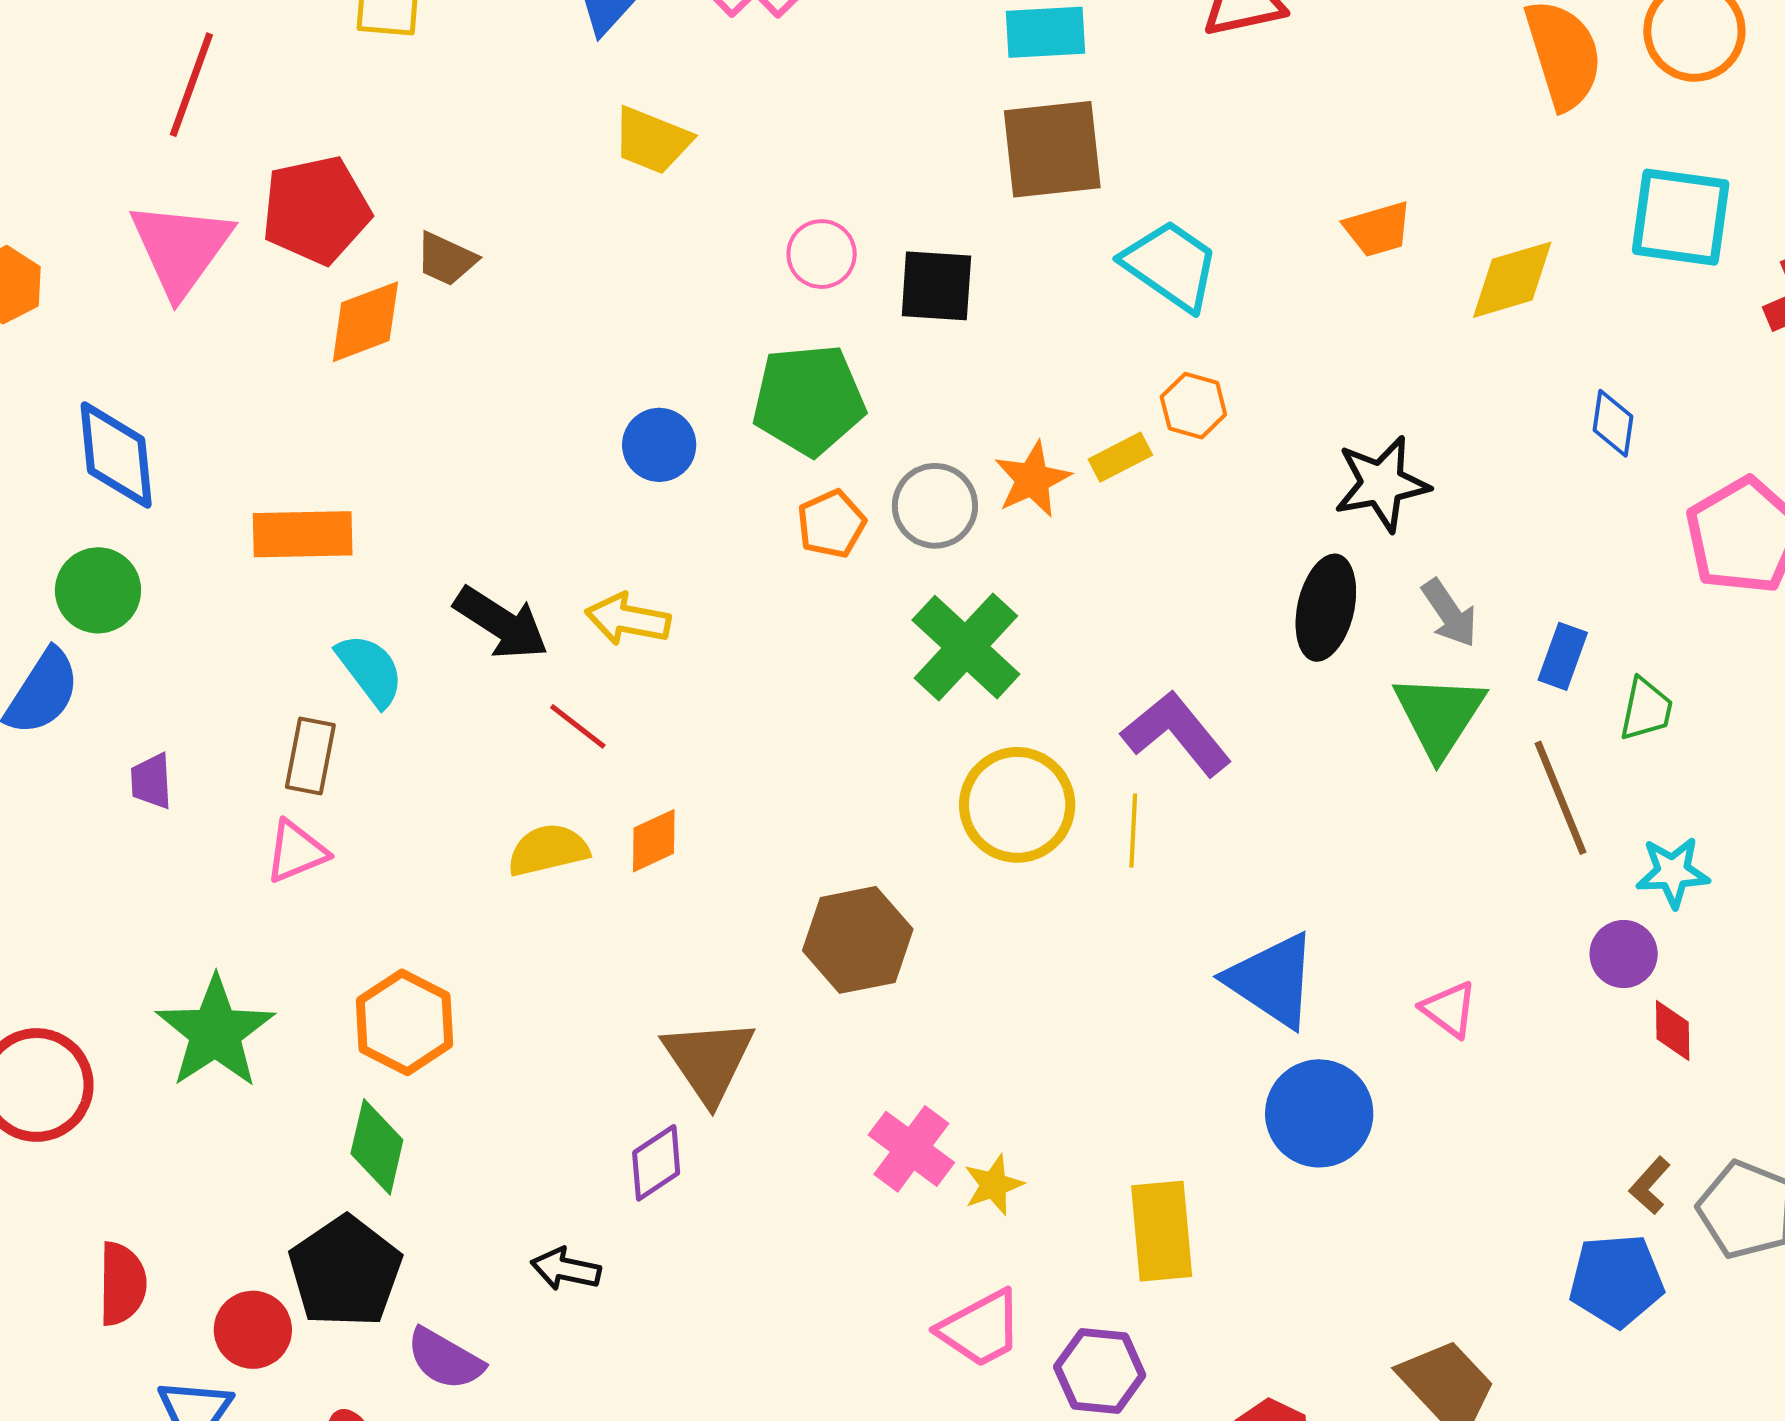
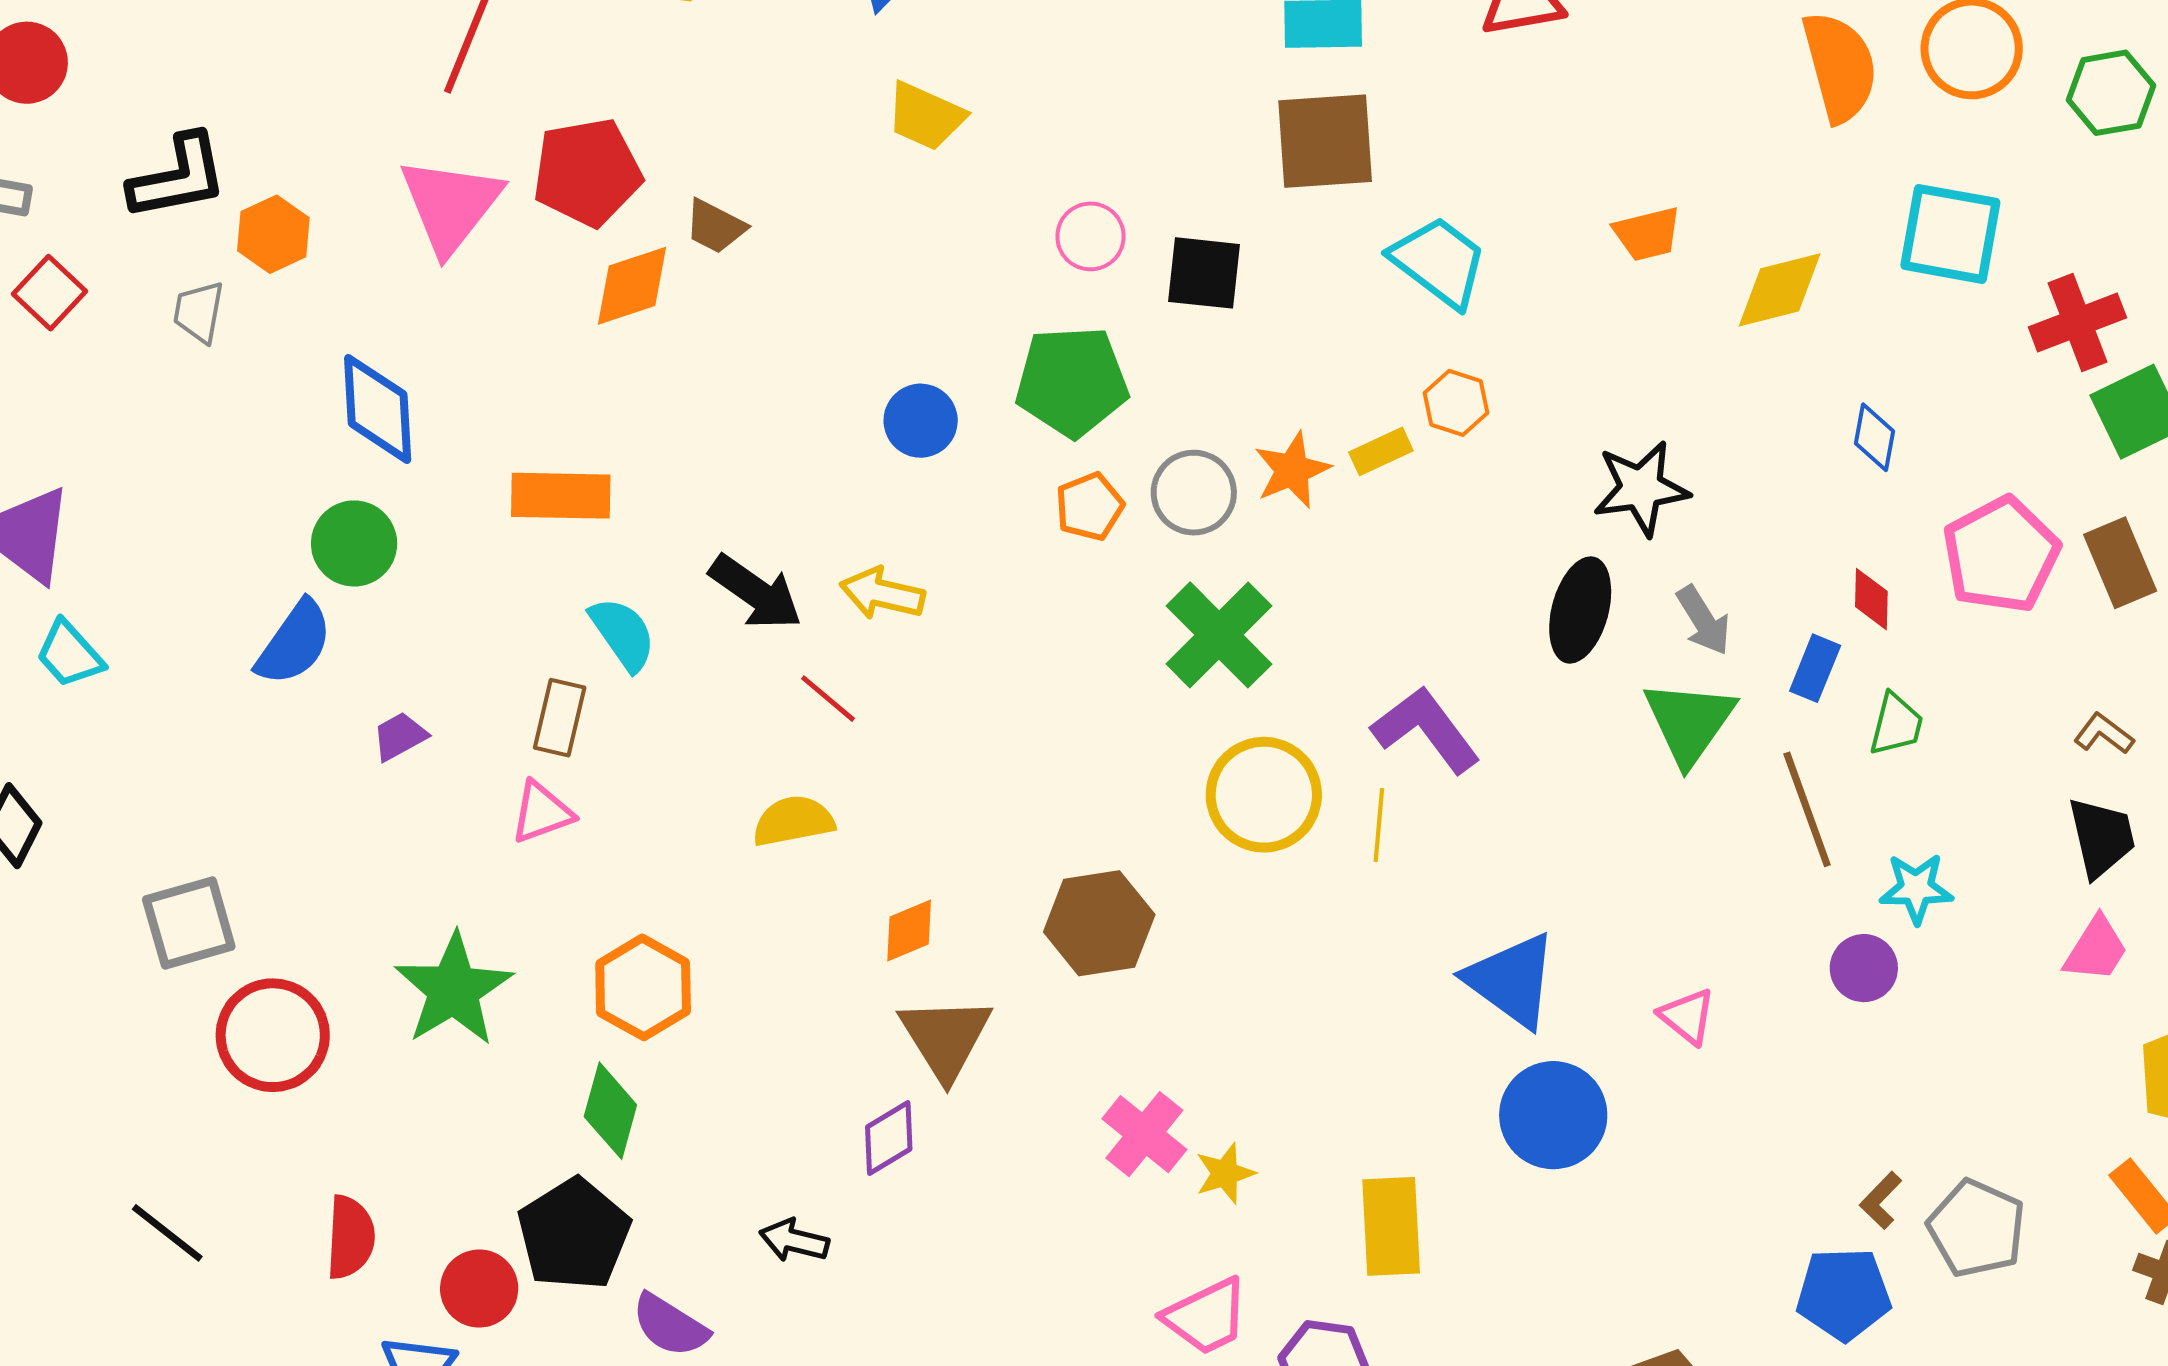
purple trapezoid: (151, 781) -> (400, 736), turned 62
orange diamond: (654, 841) -> (909, 930), moved
red diamond: (1673, 1030) -> (1871, 599), moved

